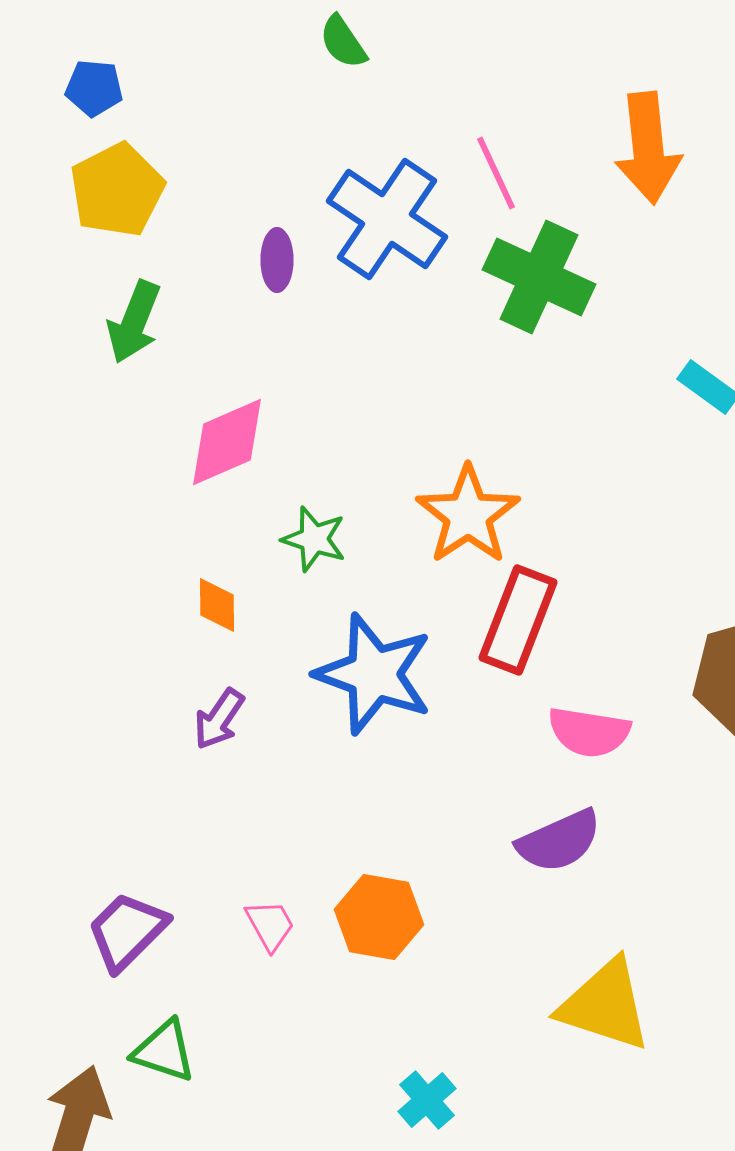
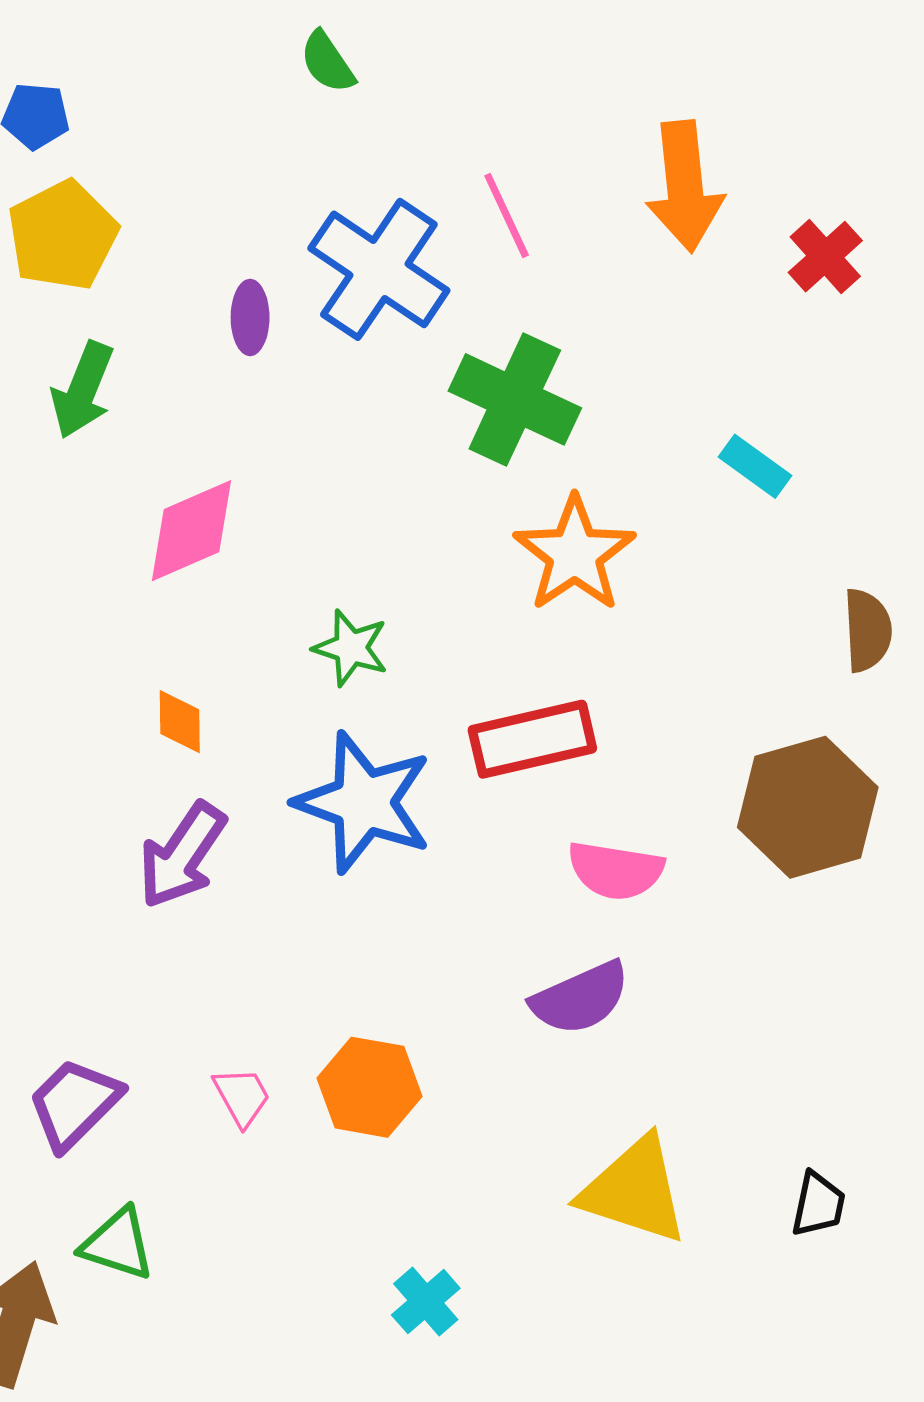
green cross: (539, 277) -> (515, 399), moved
orange star: (468, 515) -> (575, 554), moved
green star: (314, 539) -> (351, 648), moved
red rectangle: (518, 620) -> (532, 739), turned 56
purple arrow: (219, 719) -> (182, 855), size x1.5

